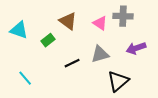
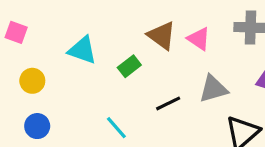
pink triangle: (100, 23) -> (199, 39), moved
cyan line: (25, 78) -> (116, 128), moved

